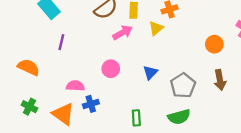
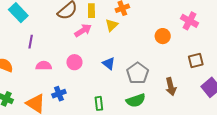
blue triangle: (150, 72) -> (109, 63), turned -32
brown arrow: (220, 80) -> (171, 87), moved
pink semicircle: (75, 86) -> (44, 66), moved

